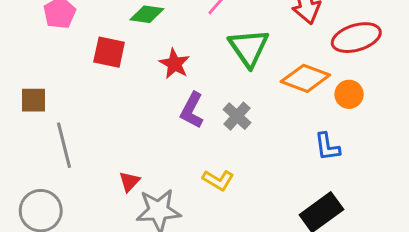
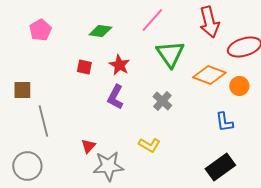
red square: (109, 52) -> (84, 67), moved, size x0.7
purple L-shape: (192, 110) -> (115, 97), moved

